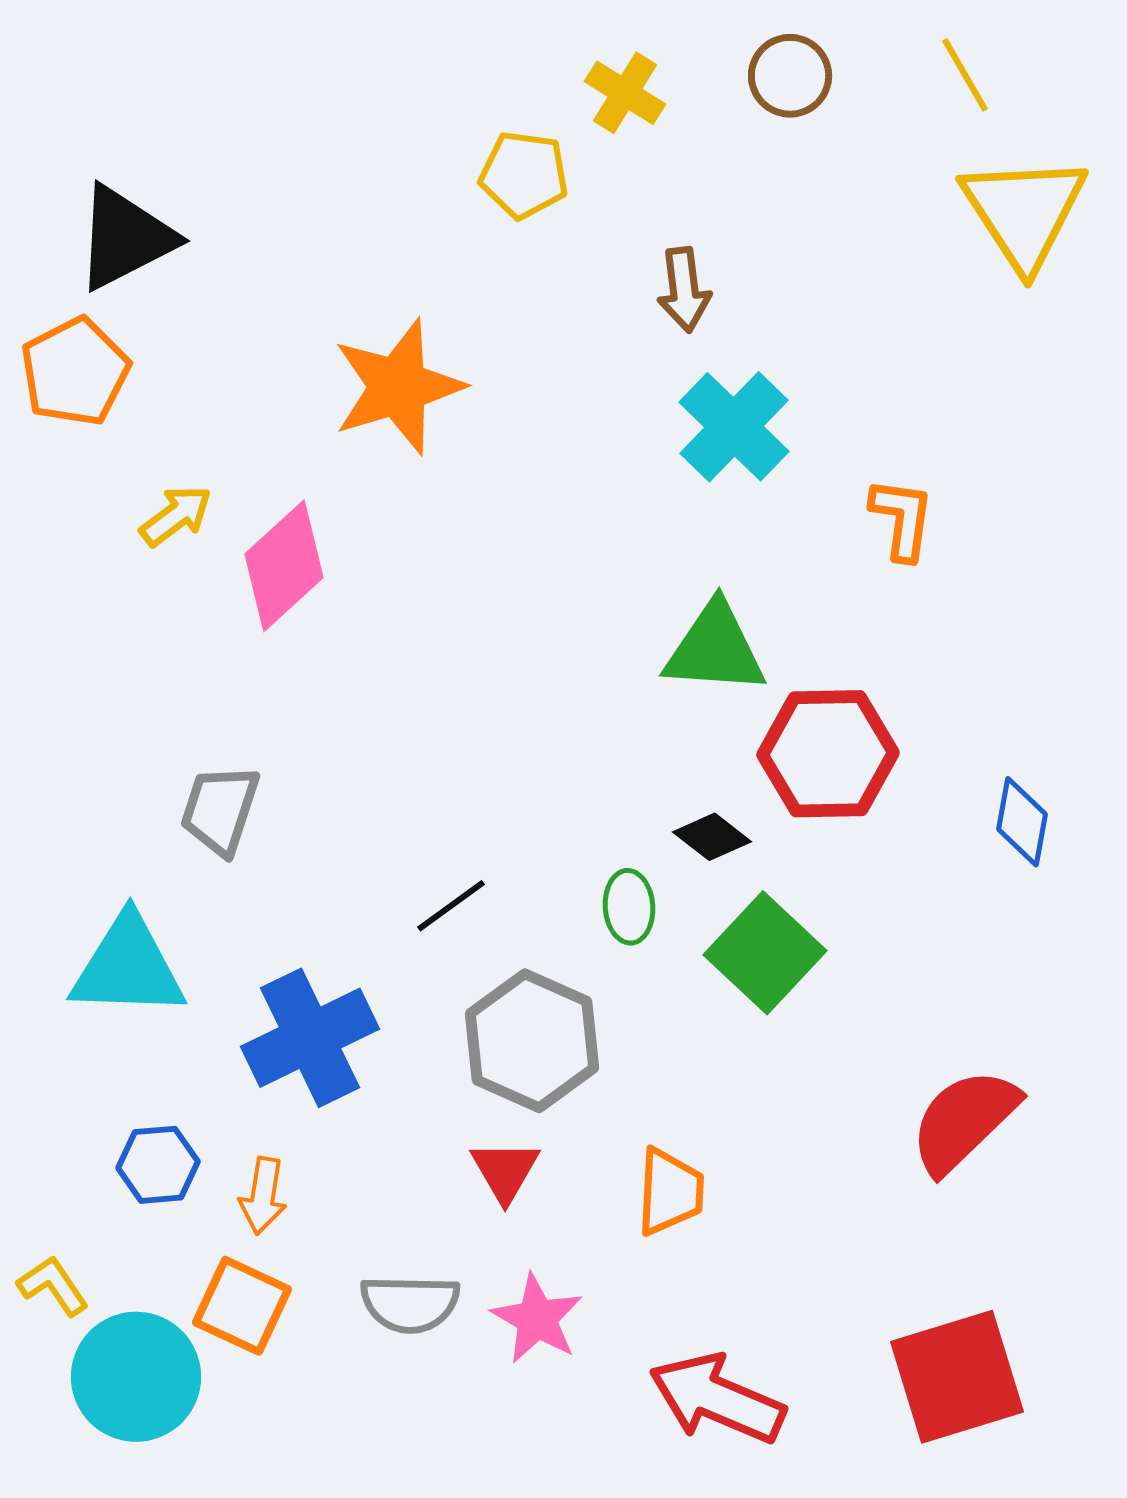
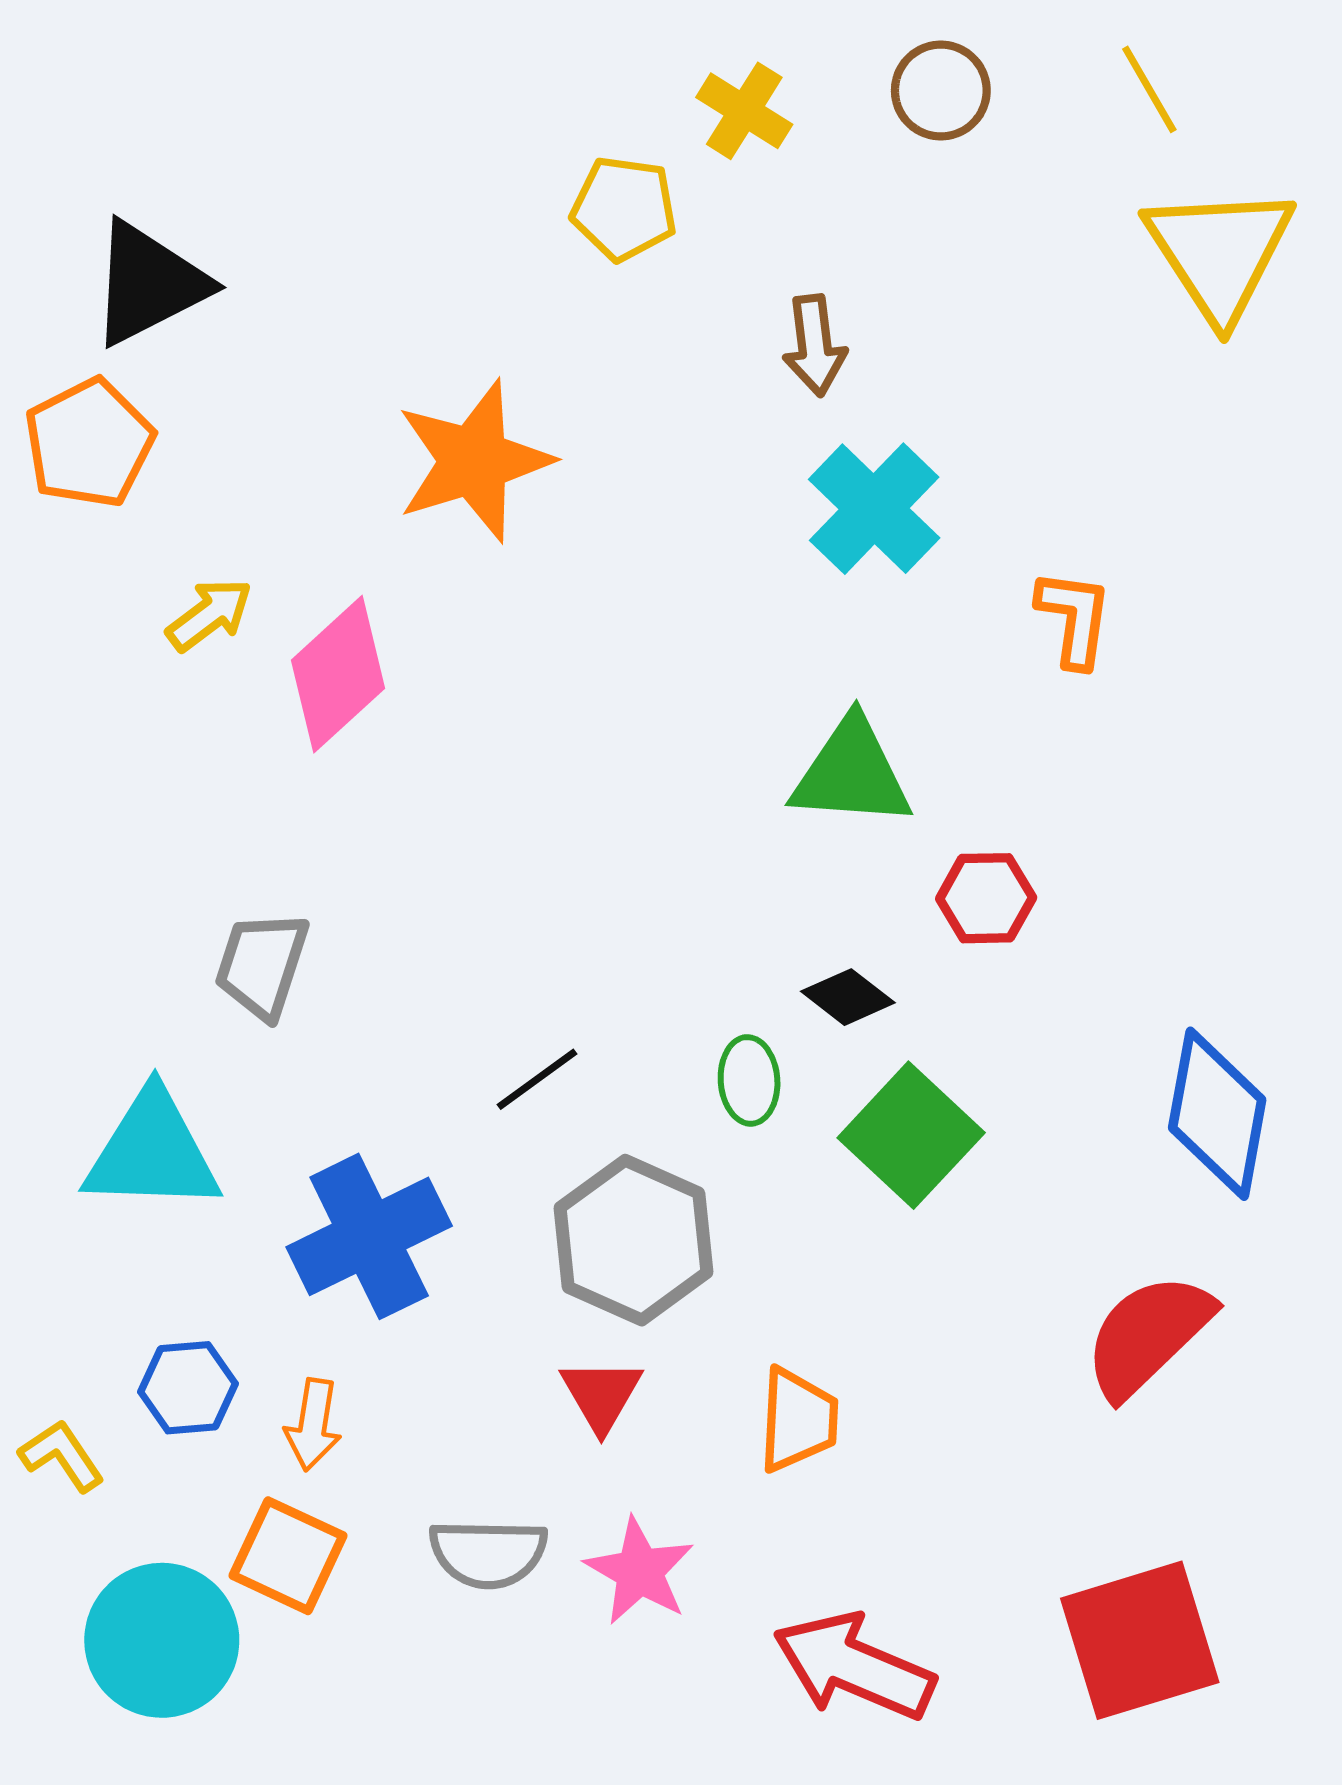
red hexagon: (828, 754) -> (986, 898), size x0.6
blue diamond: (1022, 822) -> (1217, 1114), moved, size x1.6
yellow L-shape: (53, 1286) -> (62, 1456), moved

